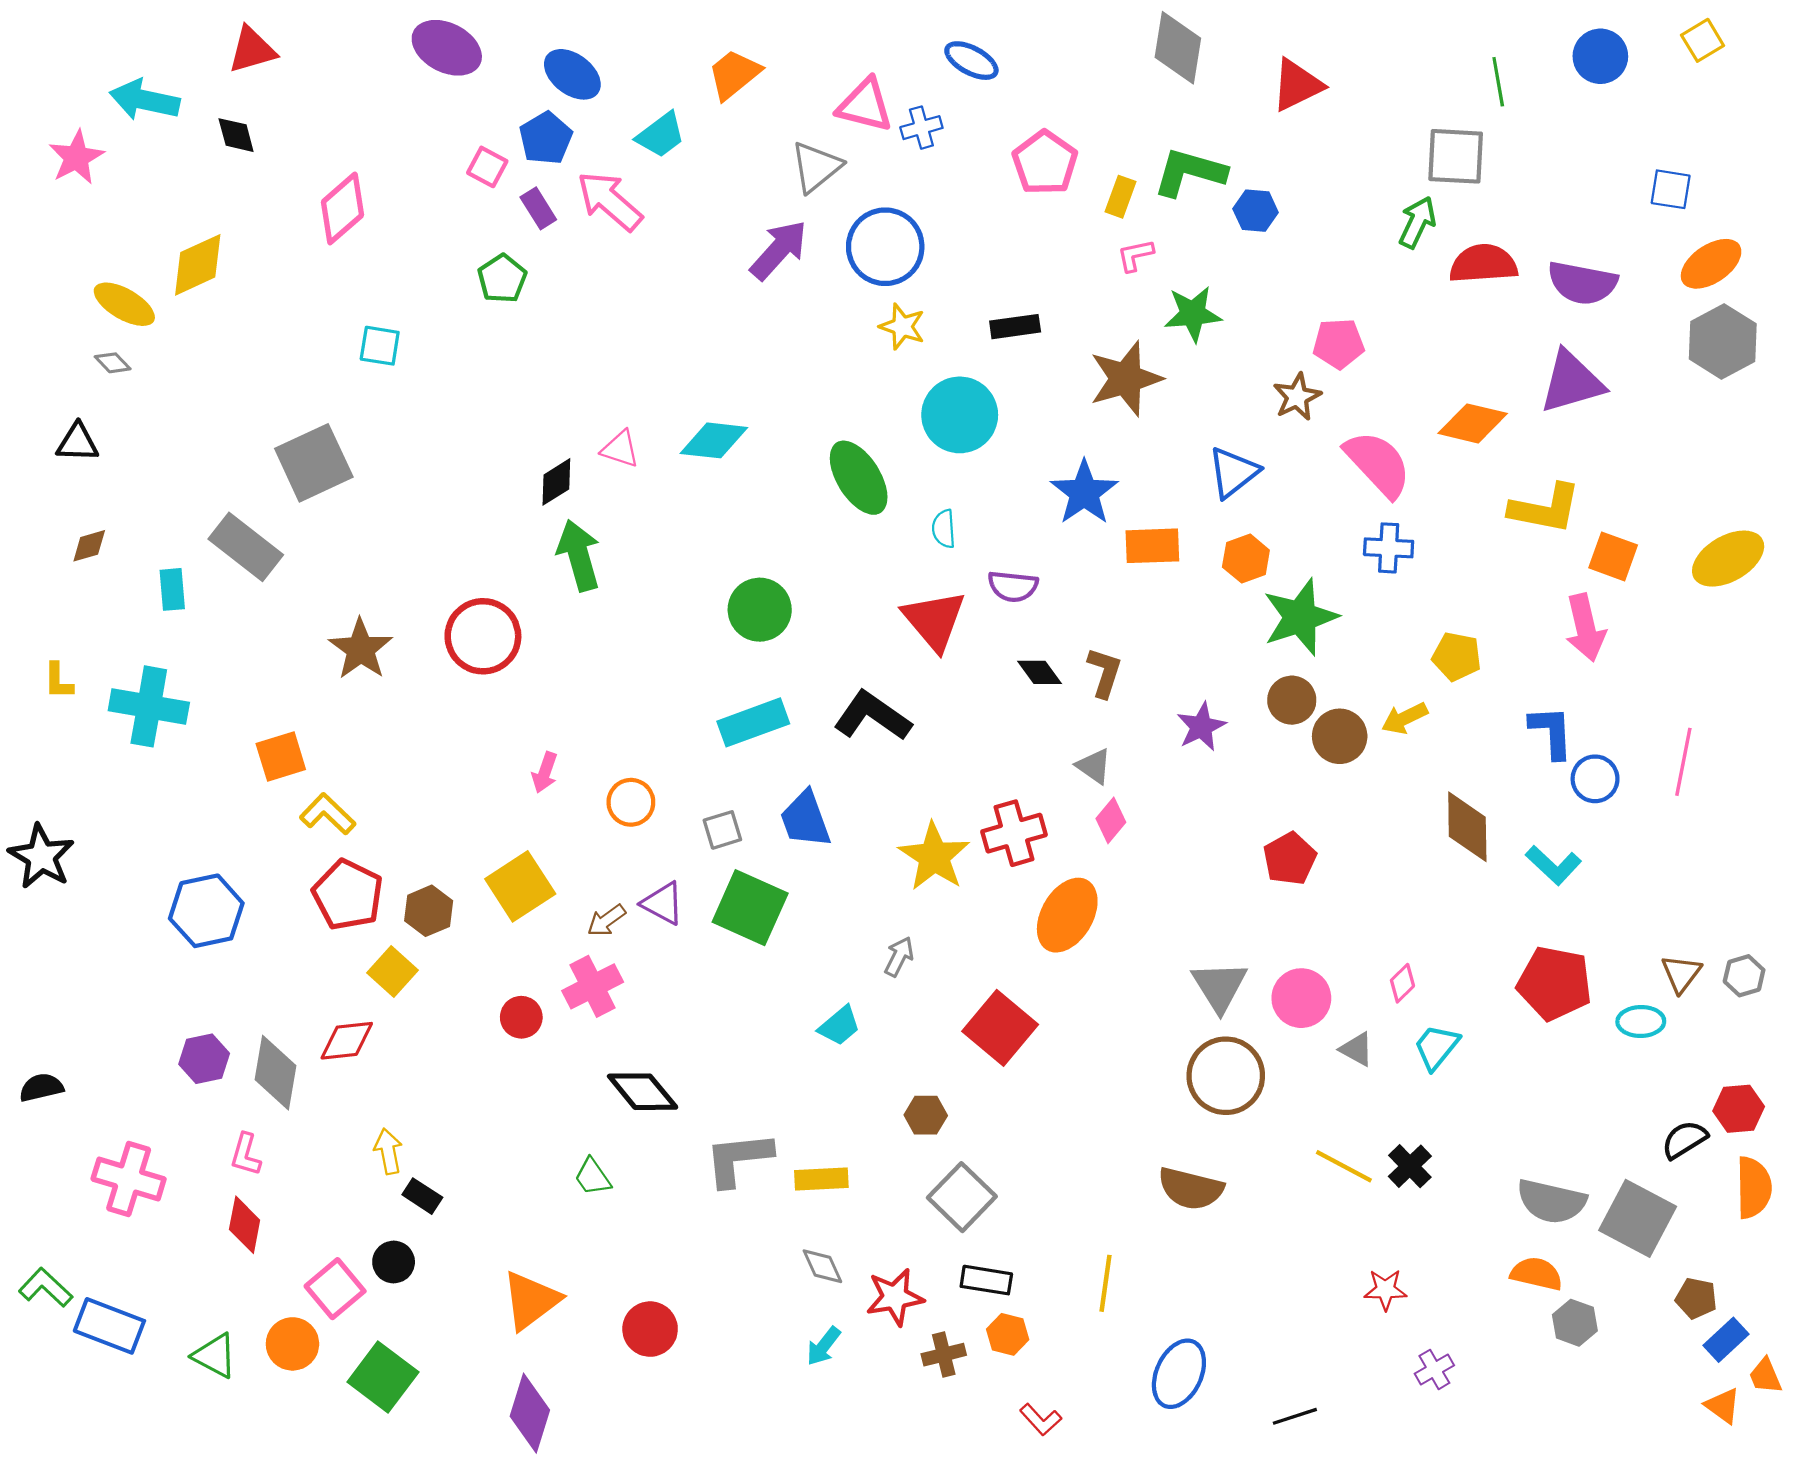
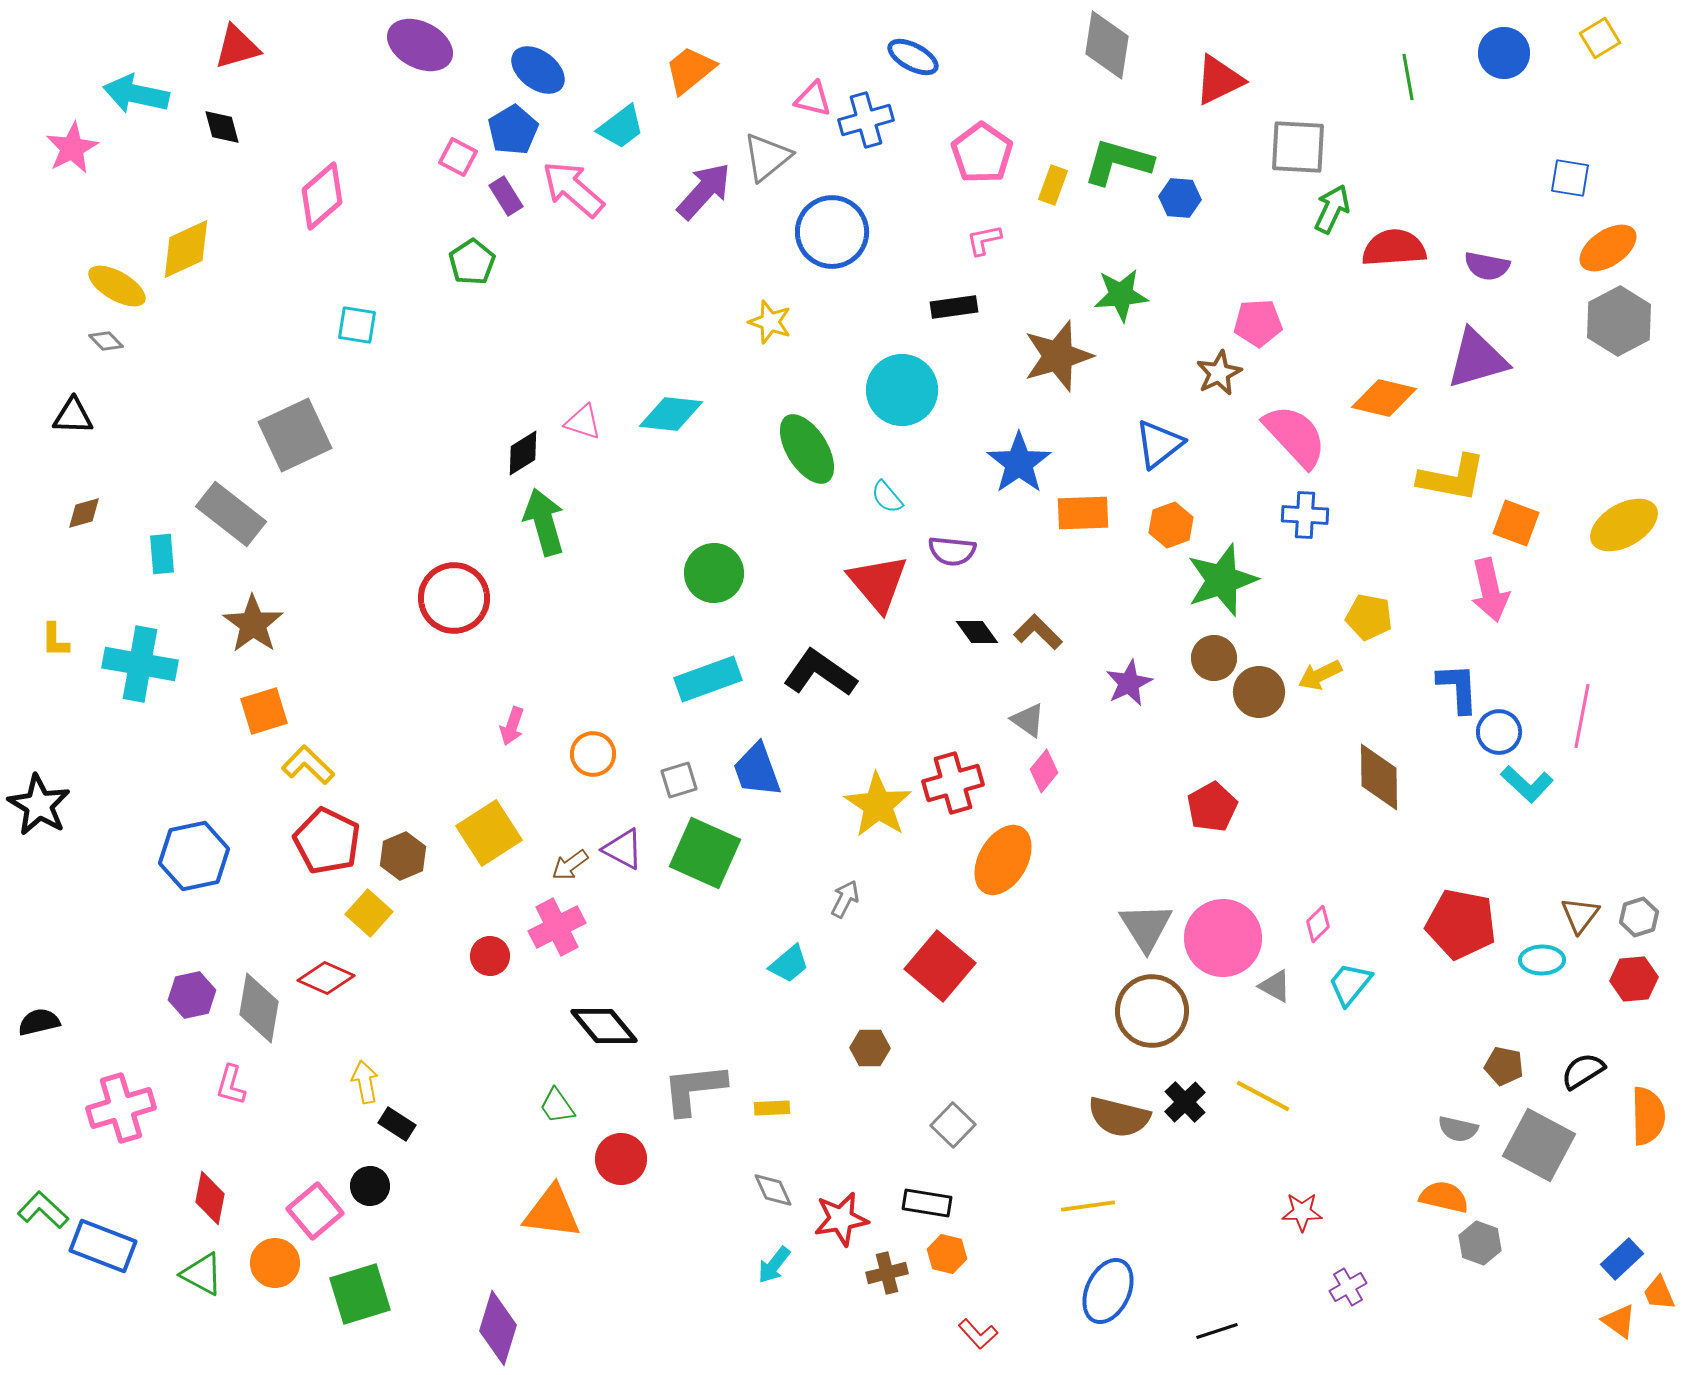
pink triangle: (865, 105) -> (813, 99), size x0.7
blue cross: (921, 128) -> (866, 120), size x1.4
gray square: (1456, 156) -> (1298, 147), moved
purple arrow: (779, 250) -> (704, 191), moved
pink L-shape: (1135, 255) -> (984, 240), moved
purple semicircle: (1582, 283) -> (1487, 266), size x0.7
yellow star: (902, 327) -> (770, 322), moved
cyan semicircle: (944, 529) -> (887, 497), turned -36
brown star: (361, 649) -> (253, 624), moved
brown L-shape: (1104, 672) -> (1038, 632), turned -63
cyan L-shape: (1554, 865) -> (1527, 784), moved
pink circle: (1301, 998) -> (1223, 938), size x1.4
red diamond: (347, 1041) -> (326, 978), turned 30
red hexagon: (1739, 1109) -> (1634, 979), moved
black cross: (1410, 1166) -> (1185, 1102), moved
pink cross: (129, 1179) -> (121, 1108), turned -34
yellow rectangle: (821, 1179) -> (772, 1108), size x0.7
gray square: (962, 1197) -> (953, 1125), moved, size x0.7
gray semicircle: (1551, 1201) -> (1458, 1129), size x0.6
red diamond: (245, 1225) -> (210, 1198), moved
yellow line: (1106, 1283) -> (1088, 1206), moved, turned 74
brown pentagon: (1696, 1298) -> (1504, 1066), moved
orange triangle: (531, 1300) -> (552, 1212), moved, turned 44
red circle: (650, 1329) -> (621, 1159), moved
green square: (383, 1377) -> (360, 1294), turned 36

